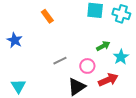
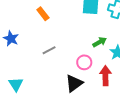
gray line: (60, 61) -> (49, 50), moved
red arrow: (108, 80) -> (105, 76), turned -66

